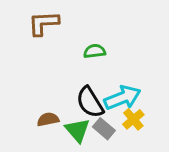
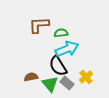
brown L-shape: (43, 23) -> (39, 25), moved
cyan arrow: (122, 98) -> (67, 49), moved

